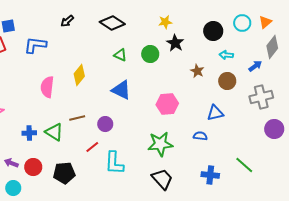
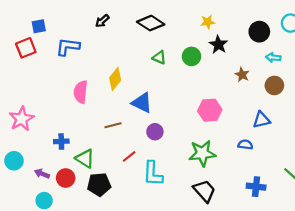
blue triangle: (121, 90) -> (142, 103), moved
purple circle: (105, 124) -> (155, 132), moved
green triangle: (54, 132) -> (85, 159), moved

